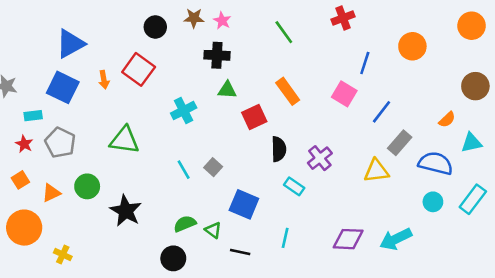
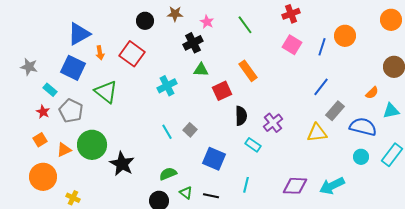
pink star: (222, 21) -> (207, 22), moved
black cross: (217, 55) -> (193, 43), turned -30
blue line: (365, 63) -> (322, 47), moved
orange arrow: (104, 80) -> (100, 53), moved
pink square: (344, 94) -> (292, 45), moved
cyan rectangle: (33, 116) -> (50, 90), turned 48
green triangle: (124, 140) -> (106, 92), moved, turned 30
green circle: (87, 186) -> (92, 145), size x1.5
green triangle: (213, 230) -> (186, 193), moved

